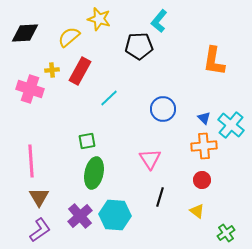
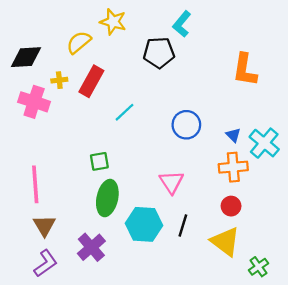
black diamond: (25, 33) -> (26, 57), moved
yellow triangle: (197, 211) -> (225, 242), size x1.8
cyan hexagon: (115, 215) -> (144, 224), moved

